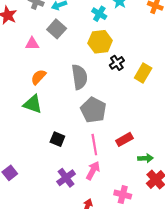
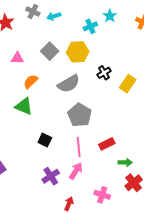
cyan cross: (99, 14) -> (90, 26), turned 32
gray square: (57, 29) -> (50, 51), moved
yellow hexagon: (100, 42) -> (78, 52), moved
pink triangle: (32, 44) -> (17, 58), moved
gray semicircle: (79, 77) -> (69, 84), turned 65

